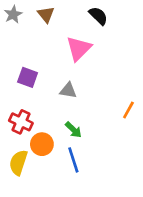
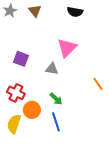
black semicircle: (98, 16) -> (75, 12), turned 147
pink triangle: (79, 48) -> (67, 48), moved
orange line: (128, 110) -> (98, 84), turned -64

